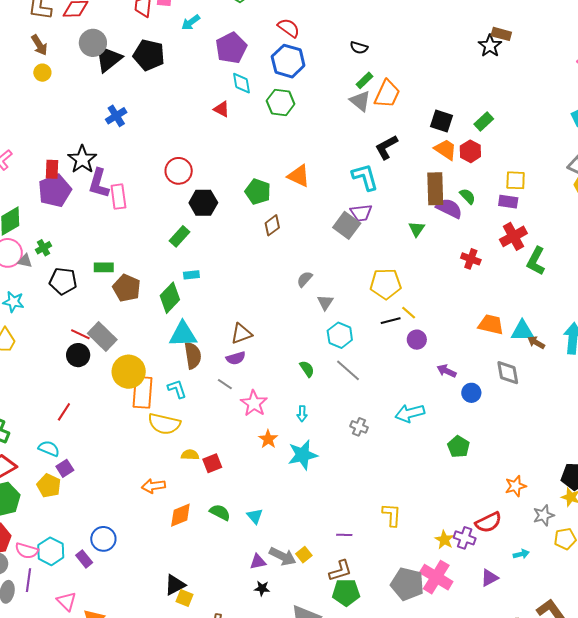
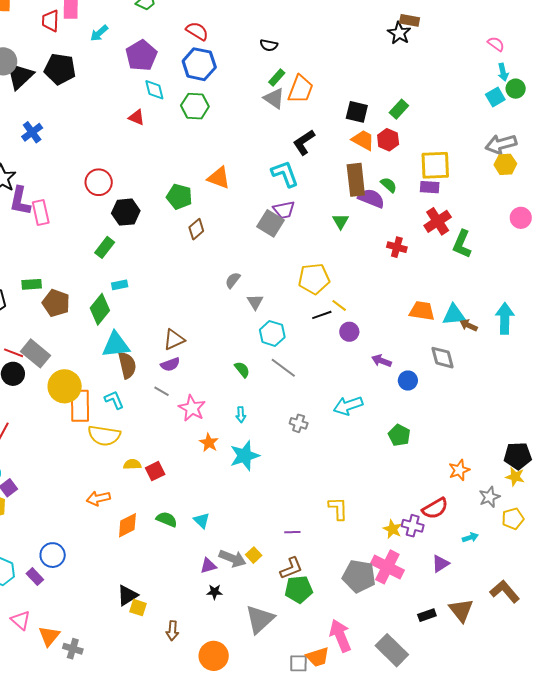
yellow square: (516, 180) -> (435, 165), size x1.5

